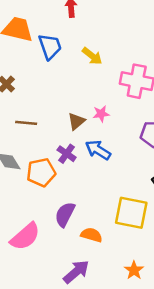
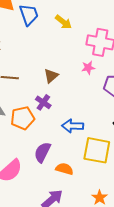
pink star: (101, 114) -> (88, 68), moved
blue arrow: (98, 150) -> (73, 126), moved, turned -30

